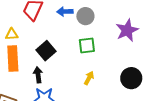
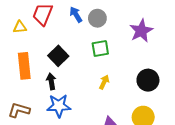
blue arrow: (65, 12) -> (76, 15), turned 63
yellow triangle: (12, 34) -> (20, 27), moved

